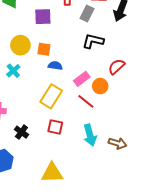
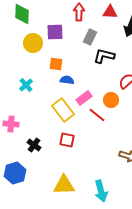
gray rectangle: (87, 13) -> (90, 37), moved
yellow circle: (20, 45) -> (33, 43), moved
pink rectangle: (82, 79) -> (84, 98), moved
yellow rectangle: (51, 96) -> (63, 110), turned -70
cyan arrow: (90, 135) -> (101, 191), moved

